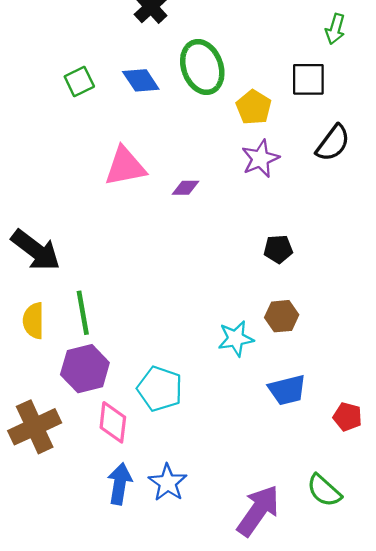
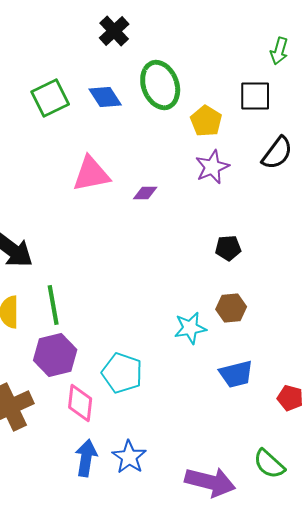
green square: (79, 82) -> (50, 98), size x1.4
purple arrow: (258, 511) -> (210, 482), turned 69

